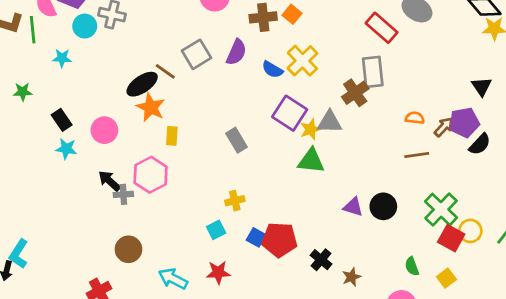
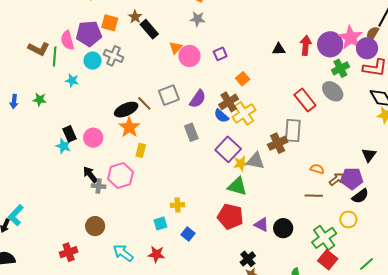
brown cross: (263, 17) -> (229, 102), moved, turned -36
black rectangle: (62, 120) -> (70, 134), moved
gray rectangle: (236, 140) -> (191, 132), moved
yellow circle: (470, 231) -> (348, 219), moved
red pentagon: (279, 240) -> (230, 217), moved
black cross: (321, 260) -> (248, 259), moved

